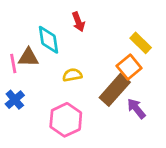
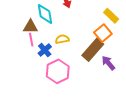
pink line: (13, 64) -> (31, 40), moved
blue cross: (15, 100) -> (45, 50), moved

